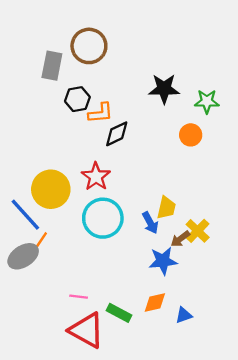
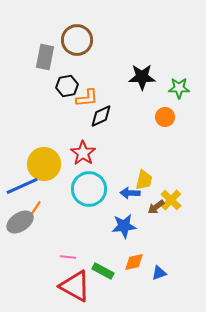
blue line: (25, 215) -> (22, 186), turned -72
blue arrow: (150, 223) -> (130, 193), turned 120
blue star: (163, 261) -> (124, 226), moved

